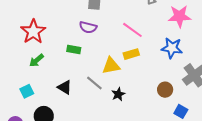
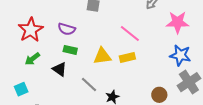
purple semicircle: (88, 27) -> (67, 29), moved
blue star: (172, 48) -> (180, 55), moved
yellow triangle: (111, 66) -> (102, 56), moved
black triangle: (65, 87) -> (60, 69), moved

